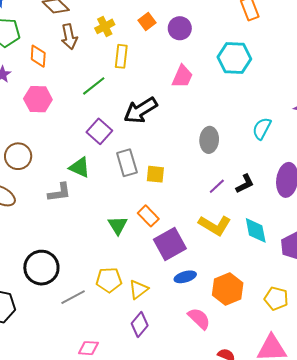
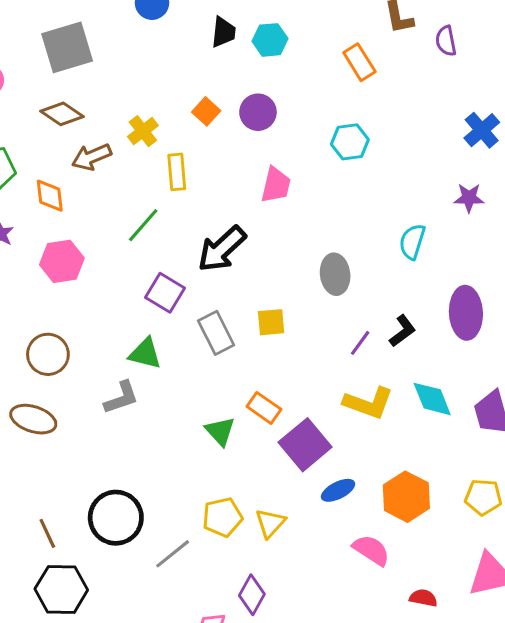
brown arrow: (69, 37) -> (92, 157), turned 90
cyan hexagon: (234, 58) -> (350, 142), size x0.7
yellow square: (155, 174) -> (271, 322), moved
purple diamond: (140, 325) -> (252, 595), moved

